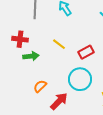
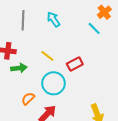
cyan circle: (80, 79) -> (53, 83), moved

